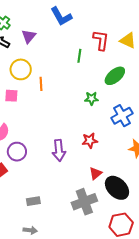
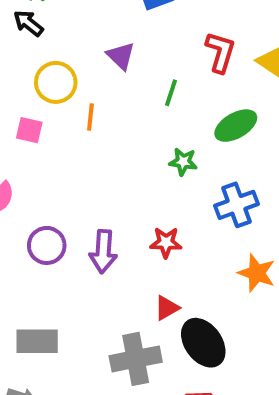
purple triangle: (29, 36) -> (121, 56), moved, turned -35
green line: (79, 56) -> (171, 93), moved
purple circle: (17, 152) -> (47, 245), moved
gray rectangle: (33, 201) -> (37, 341), size x1.5

